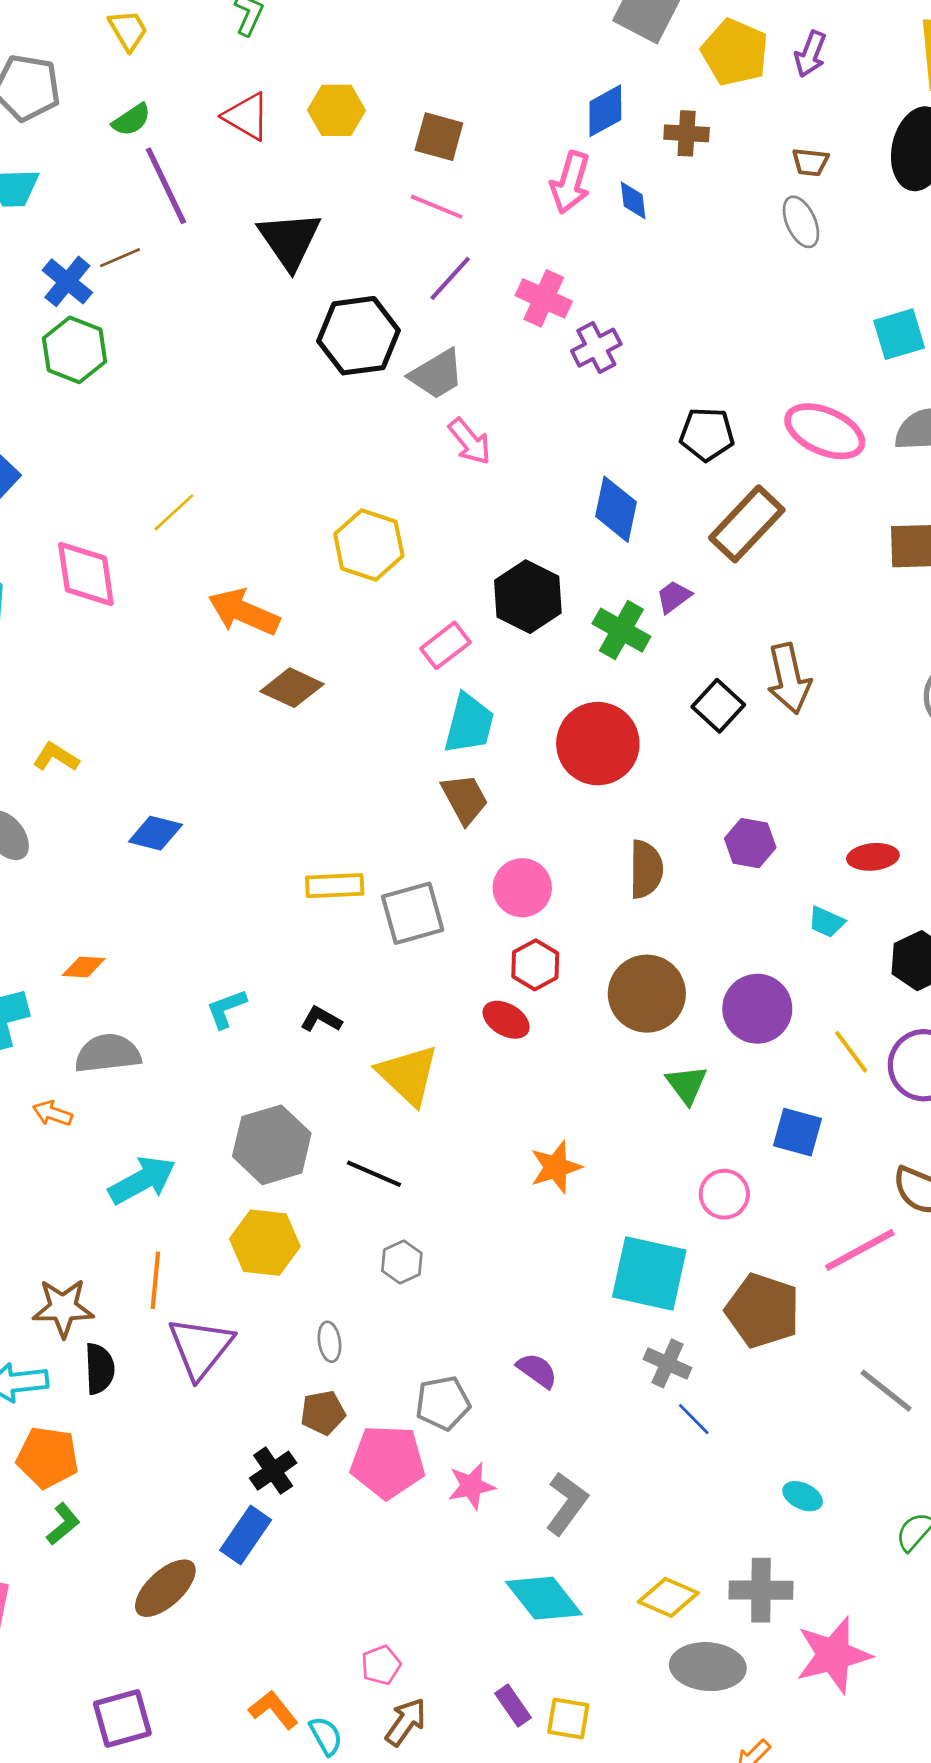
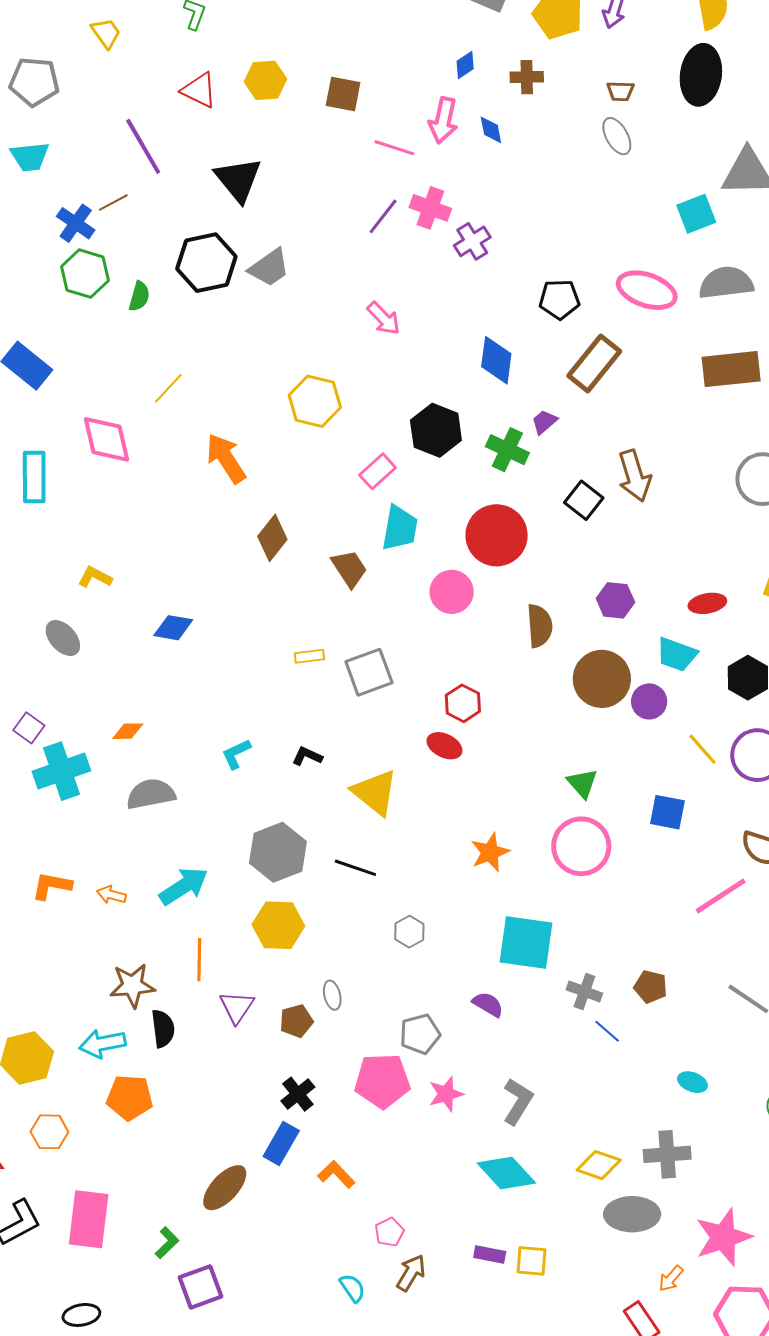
blue diamond: (605, 111) -> (465, 65), size x0.7
green semicircle: (131, 120) -> (139, 296), moved, turned -36
pink line: (437, 207) -> (394, 148), moved
purple line: (450, 278) -> (383, 216), moved
black hexagon: (359, 336) -> (206, 263), moved
gray trapezoid: (437, 374) -> (269, 268), moved
orange arrow: (244, 612) -> (226, 458), turned 38
brown diamond: (292, 688) -> (272, 538), moved, turned -72
brown trapezoid: (465, 799) -> (349, 568), moved
yellow rectangle: (335, 886) -> (309, 656), size x0.7
pink circle: (522, 888) -> (452, 592), moved
cyan trapezoid: (826, 922) -> (677, 654), size x1.5
brown circle: (647, 994) -> (602, 679), moved
purple circle: (757, 1009) -> (649, 701), moved, size x0.7
orange arrow: (52, 1113) -> (111, 895), moved
pink circle: (724, 1194) -> (581, 846), moved, size x1.6
gray hexagon: (402, 1262) -> (409, 932), moved
cyan square: (649, 1274) -> (526, 943), moved
brown pentagon: (763, 1311) -> (651, 987), moved, size x0.6
purple triangle: (200, 1348) -> (237, 1007), size x0.7
brown pentagon: (323, 1413) -> (296, 1021), moved
green L-shape: (63, 1524) -> (167, 1243), moved
pink star: (833, 1655) -> (723, 1237), moved
purple rectangle: (513, 1706) -> (490, 1254), turned -40
orange L-shape: (273, 1710) -> (336, 1174), moved

